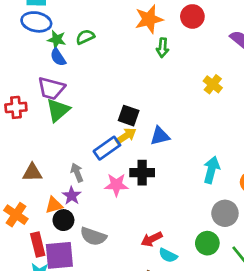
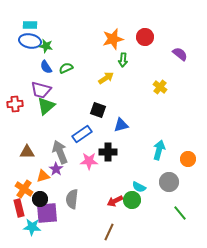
green semicircle: (85, 37) -> (66, 68), moved
green star: (57, 40) -> (46, 46), moved
yellow arrow: (126, 136) -> (106, 78), moved
gray arrow: (77, 173) -> (60, 152), size x1.6
orange cross: (16, 215) -> (24, 189), moved
black circle: (63, 220) -> (40, 199), moved
gray semicircle: (93, 236) -> (72, 199), turned 78
green circle: (207, 243) -> (132, 200), moved
red rectangle: (38, 245) -> (19, 208), moved
cyan semicircle: (168, 255) -> (139, 187), moved

